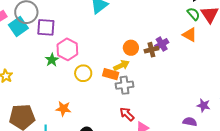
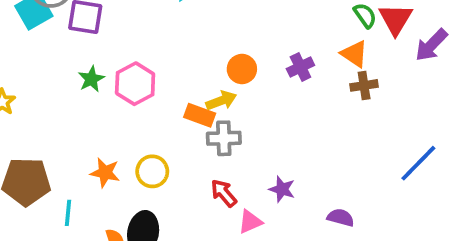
pink hexagon: (67, 49) -> (135, 84), moved
brown cross: (151, 50) -> (364, 85), moved
yellow circle: (83, 73) -> (152, 171), moved
purple star: (203, 105) -> (282, 189), moved

